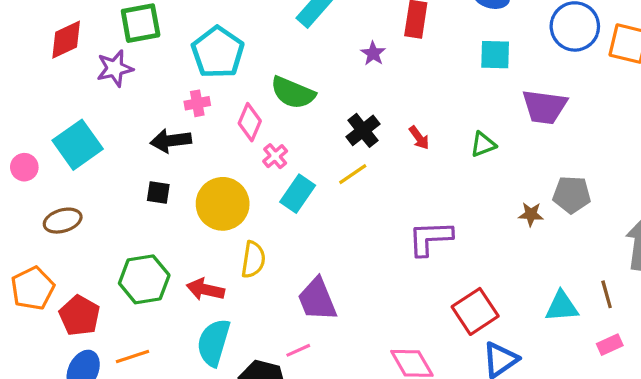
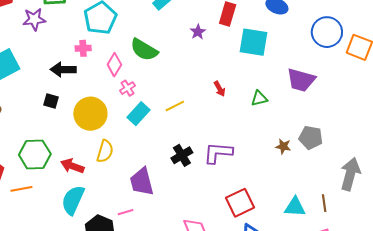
cyan square: (495, 55) -> (253, 42), moved, size x1.4
black cross: (363, 130) -> (182, 155), moved
orange line: (132, 357) -> (21, 189), moved

